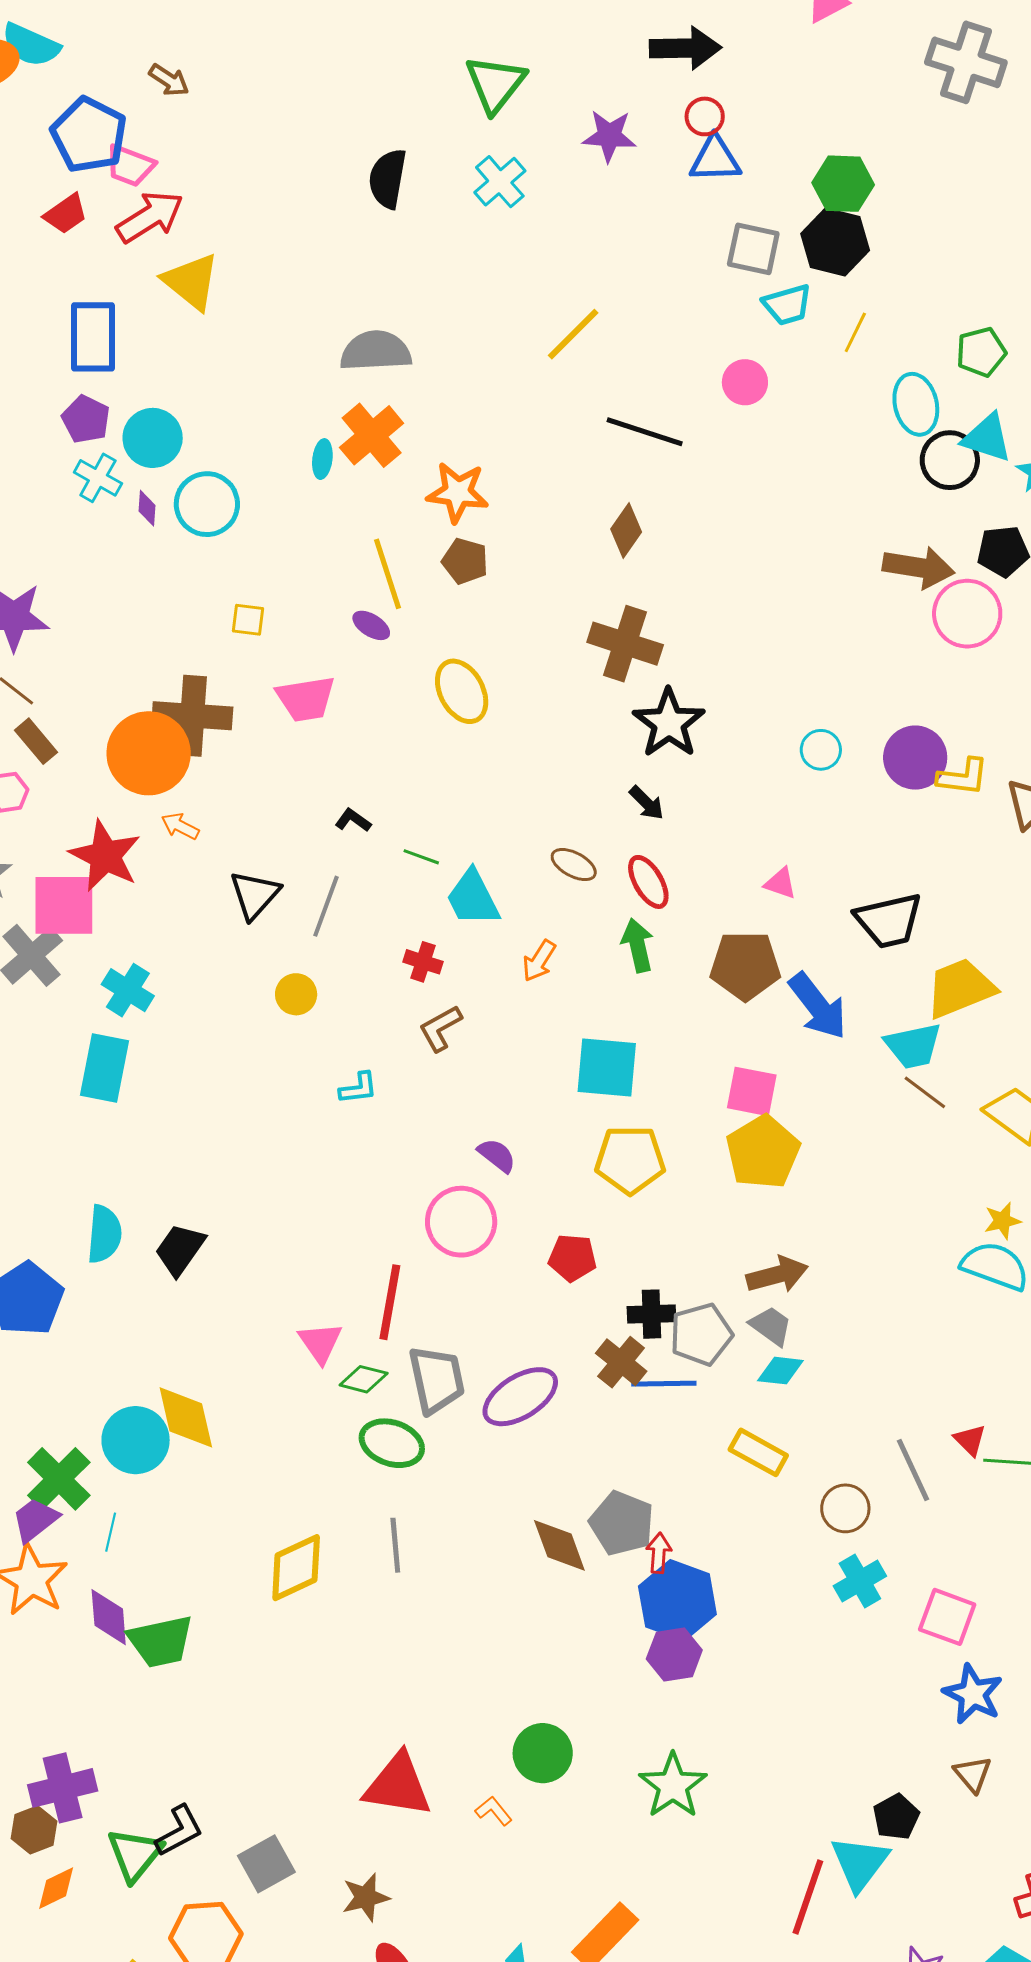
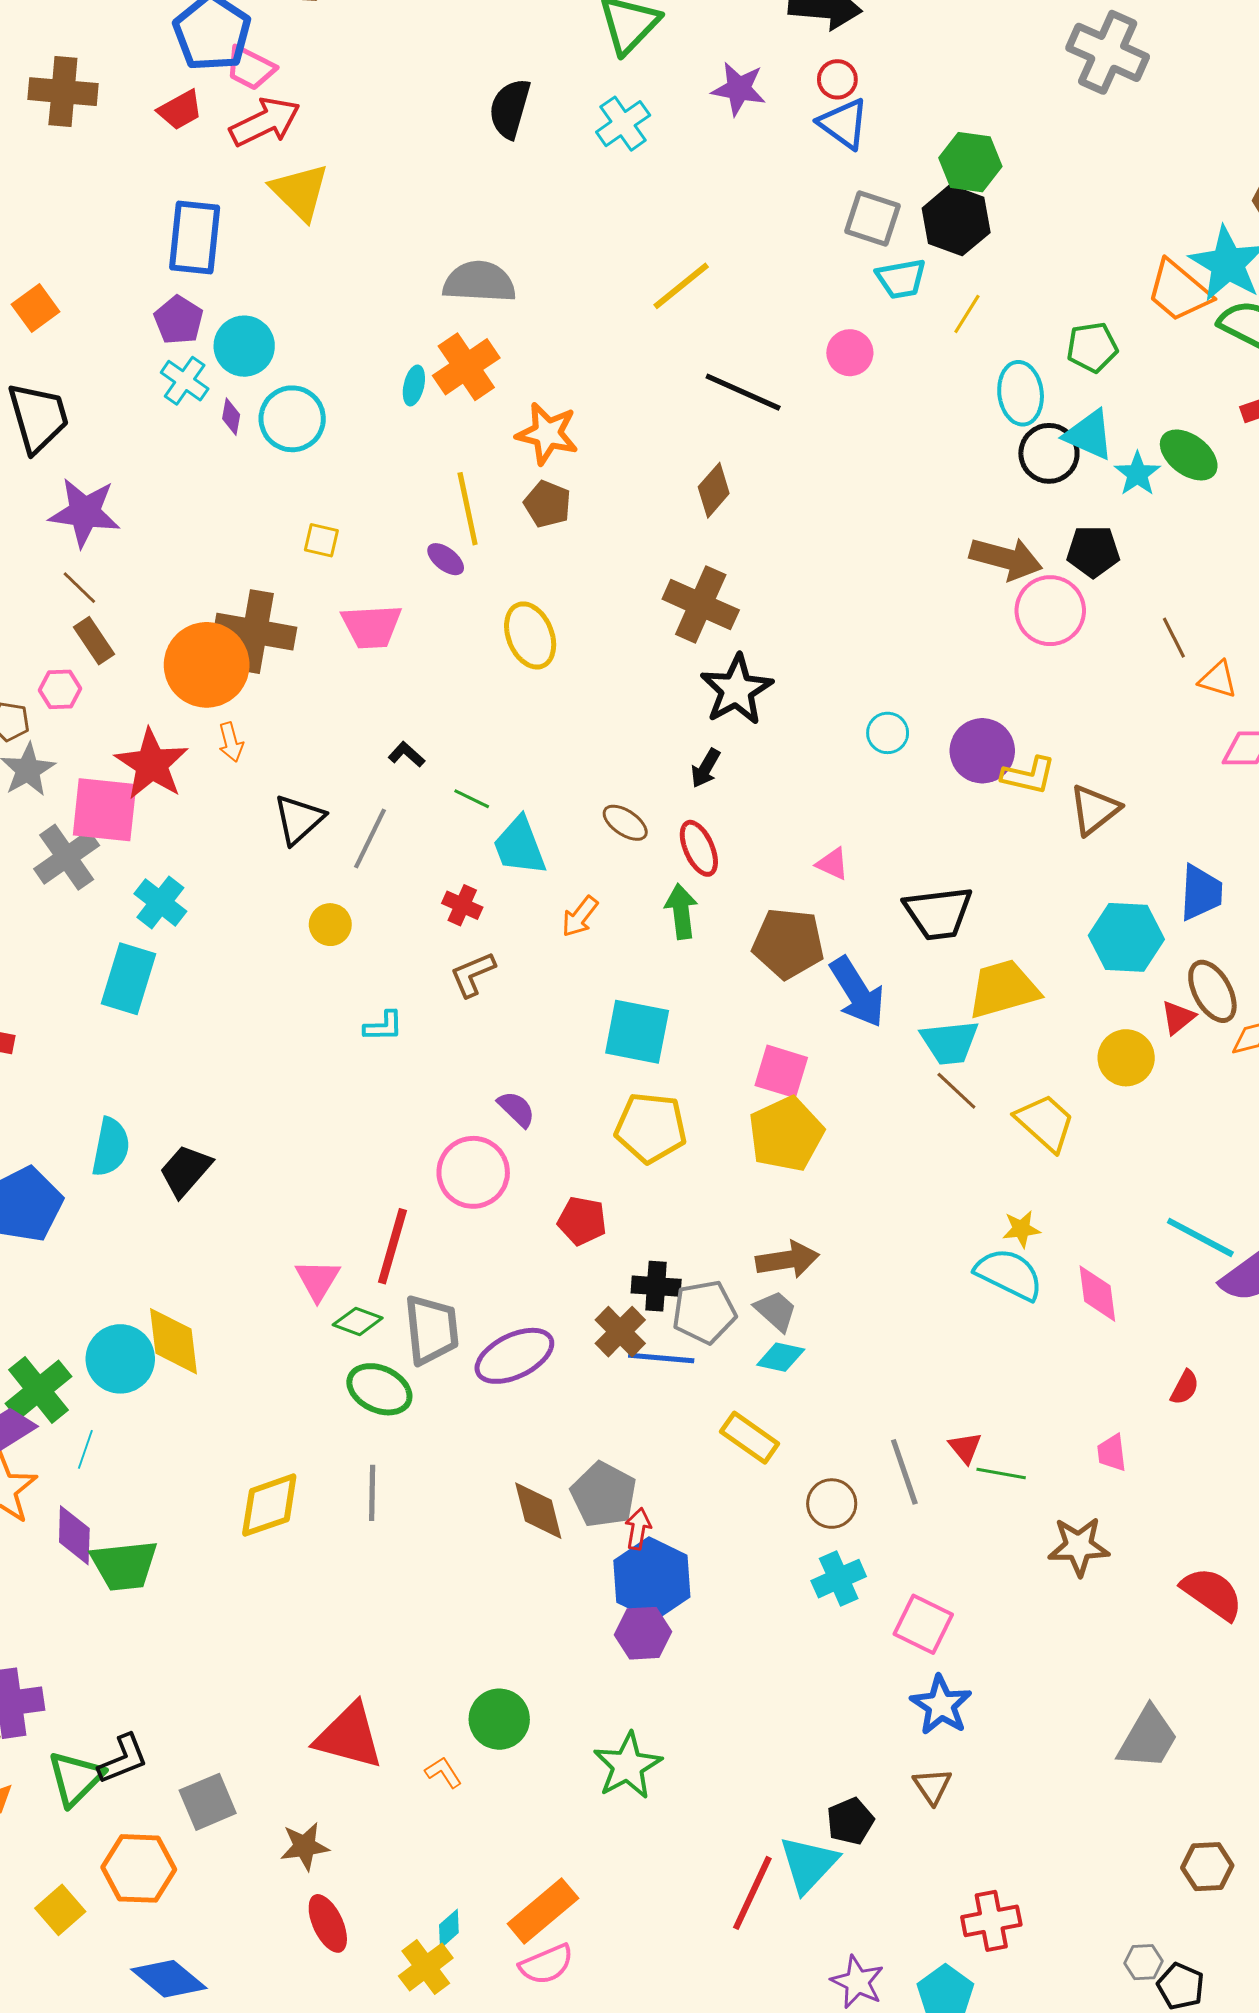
blue triangle: (715, 159) -> (843, 124), turned 32
black arrow: (647, 803) -> (706, 768), turned 69
orange arrow: (180, 826) -> (231, 742), turned -138

